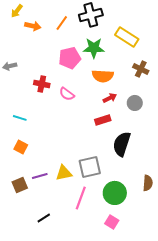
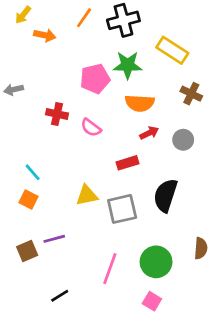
orange line: (62, 23) -> (84, 18), moved
cyan line: (20, 118) -> (33, 172), moved, turned 32
red rectangle: (103, 120) -> (128, 163), moved
gray square: (90, 167) -> (122, 209), moved
yellow triangle: (64, 173) -> (87, 195), moved

